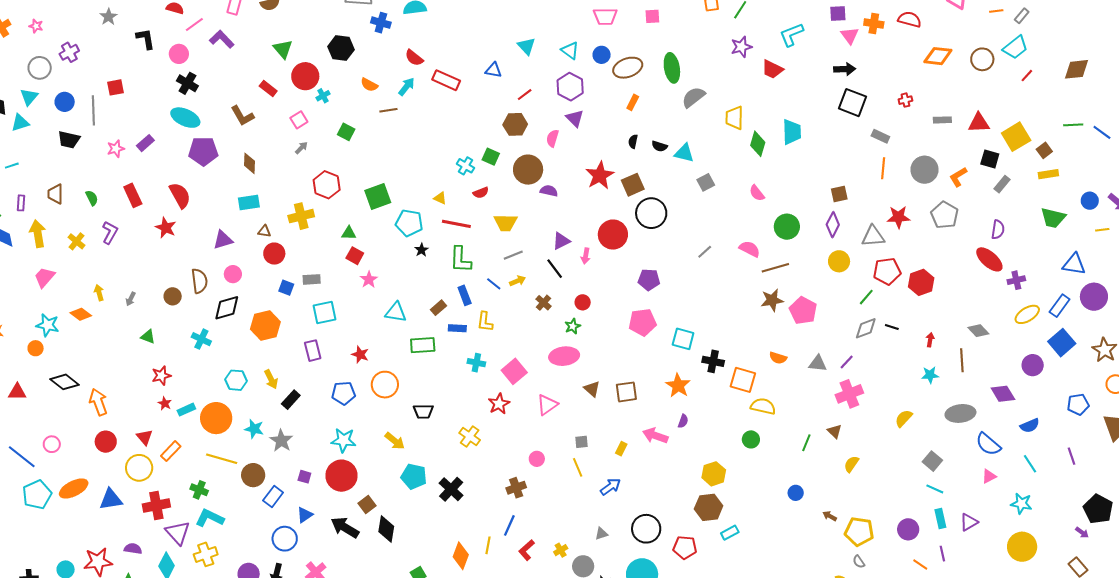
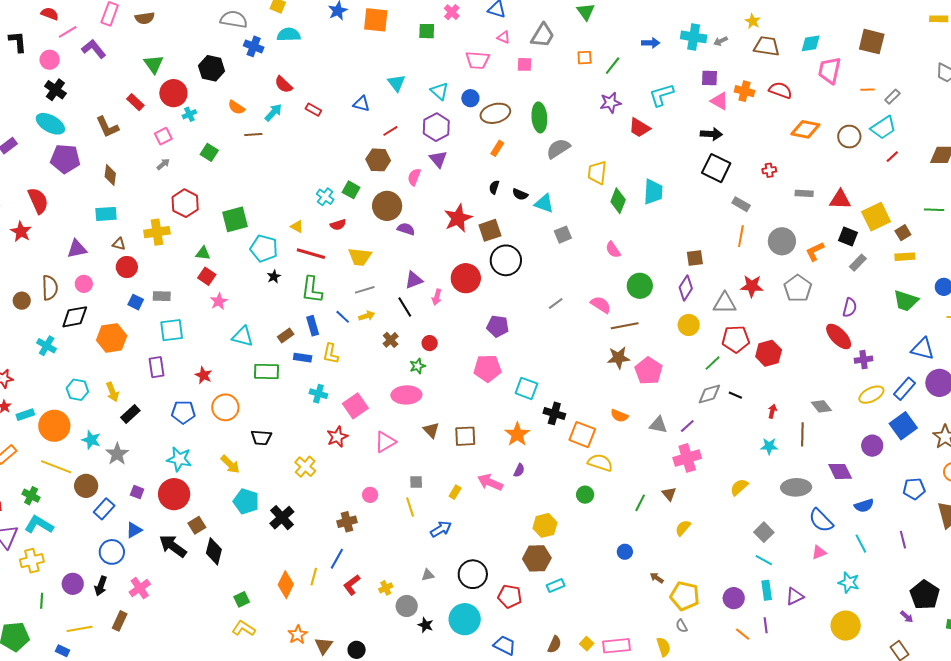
pink triangle: (850, 36) -> (719, 101), turned -30
red rectangle: (446, 80) -> (313, 110), size x0.6

